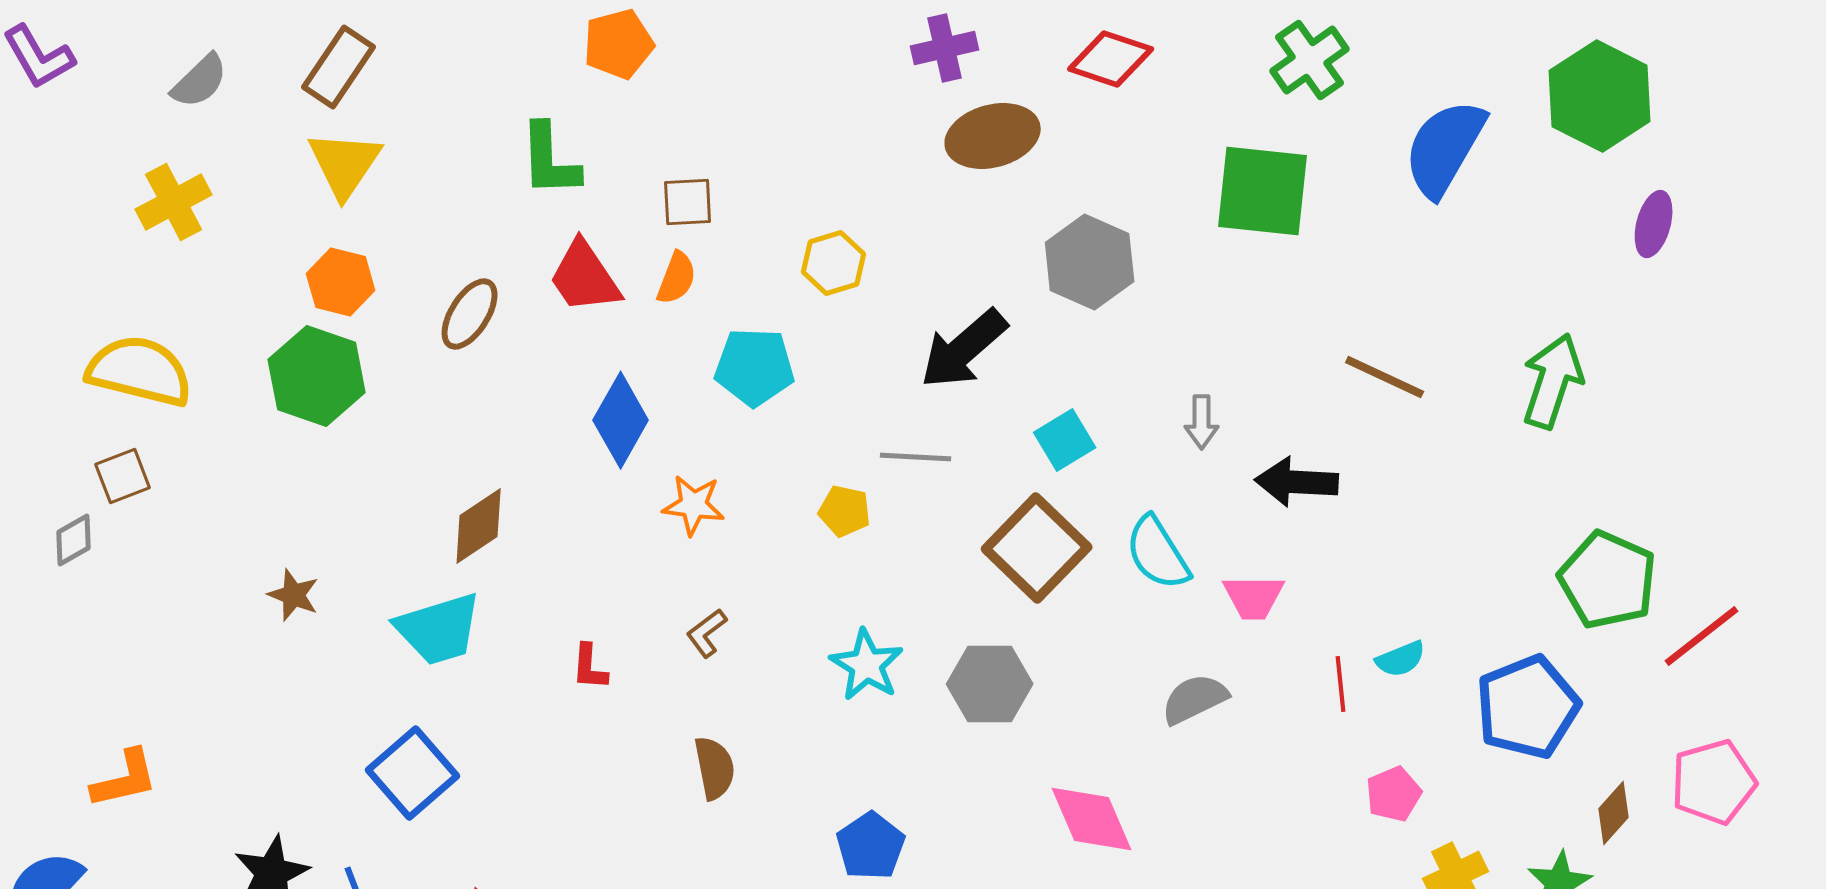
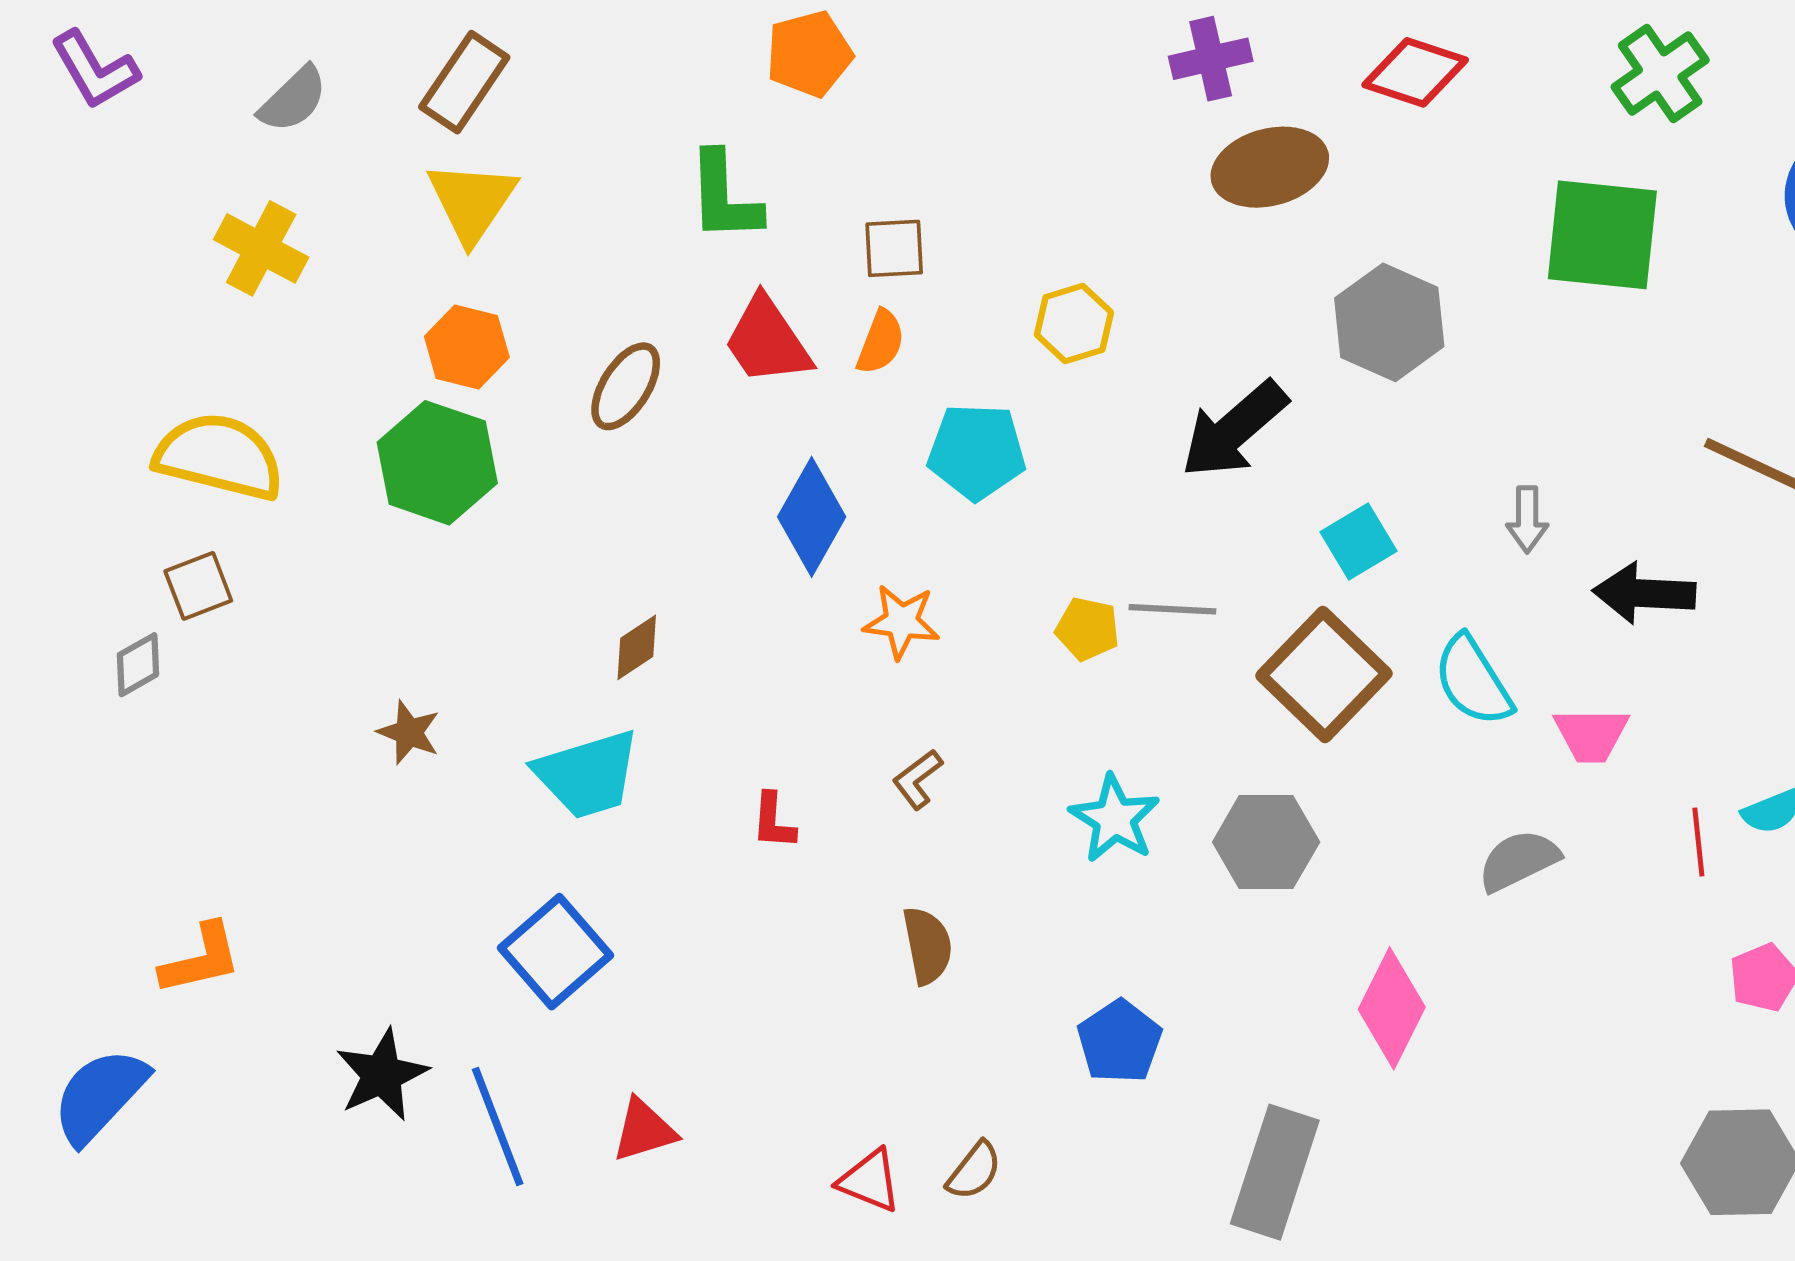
yellow cross: (174, 202) -> (261, 248), turned -34
gray line: (916, 457) -> (1172, 609), moved
brown diamond: (479, 526) -> (637, 647), size x0.7
pink diamond: (1092, 819) -> (1392, 1008), turned 50

